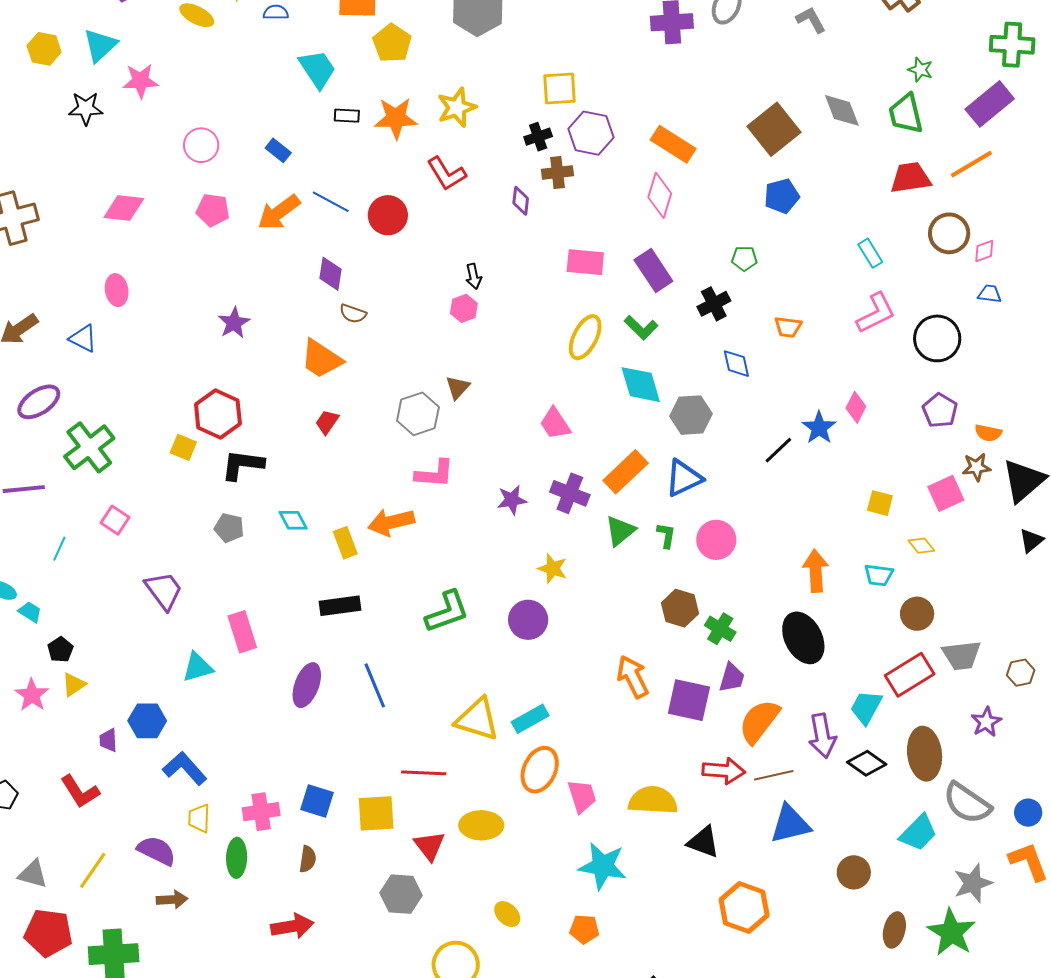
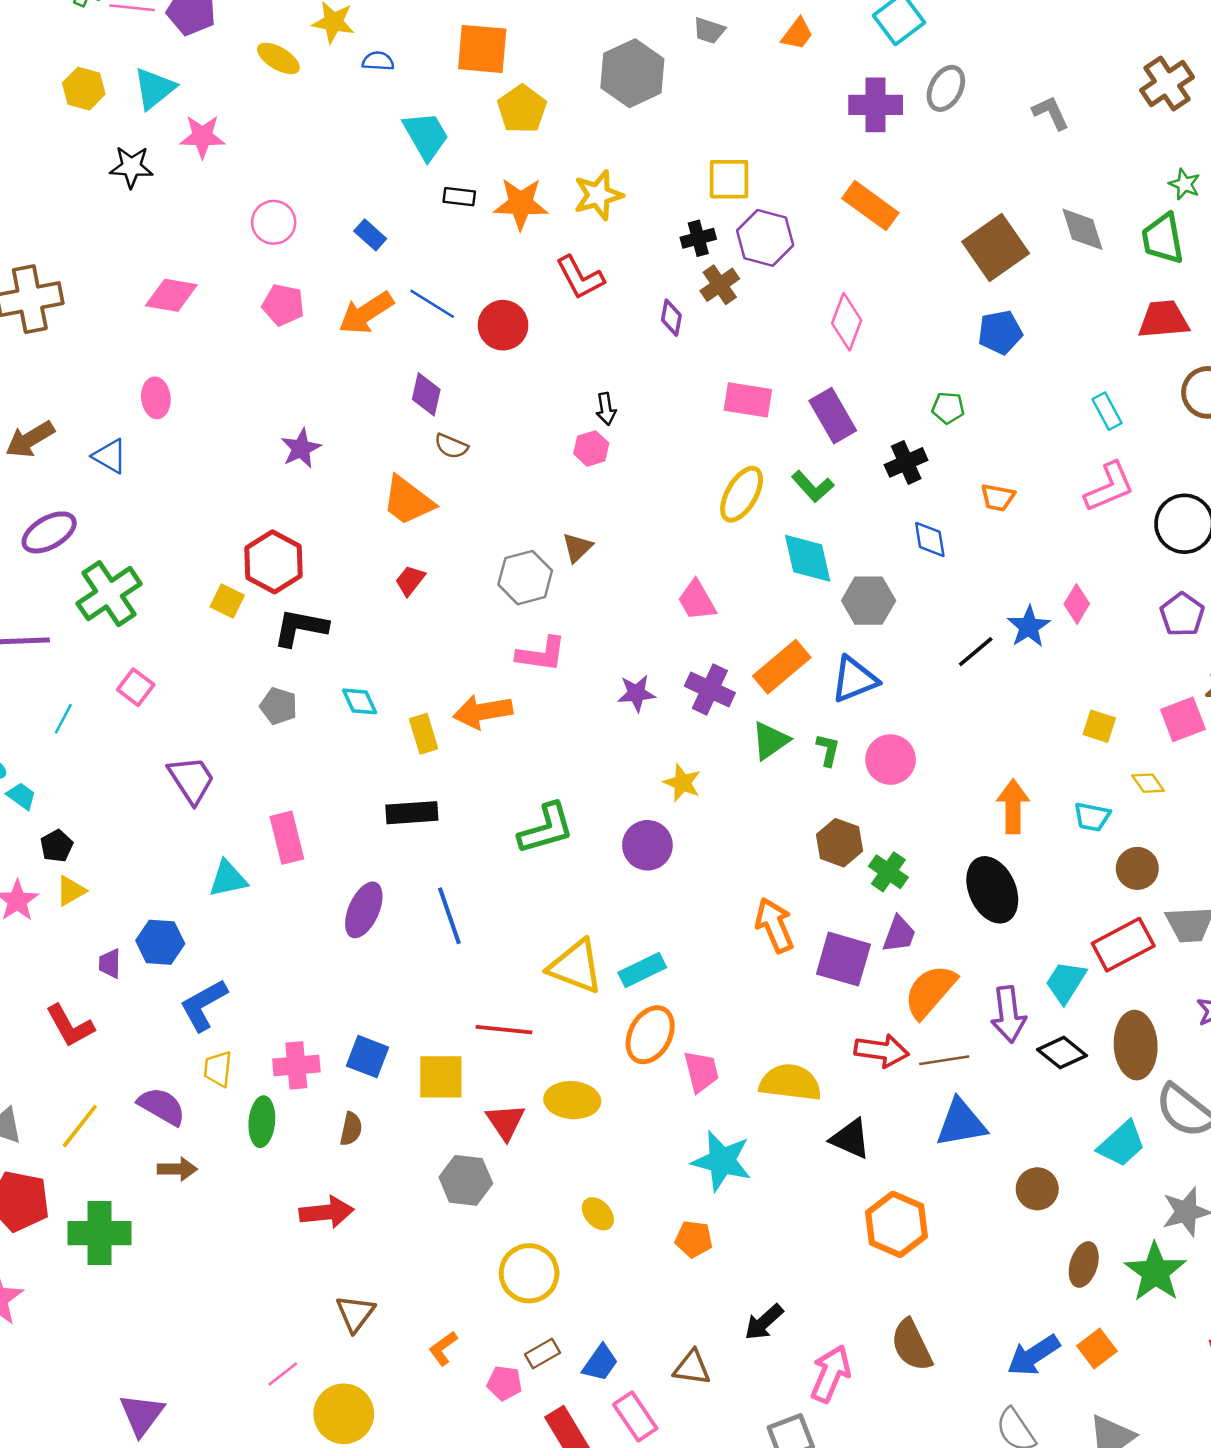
orange rectangle: (673, 144) -> (870, 206), moved
brown cross: (557, 172) -> (720, 285), turned -32
blue L-shape: (185, 768) -> (204, 1005), turned -81

